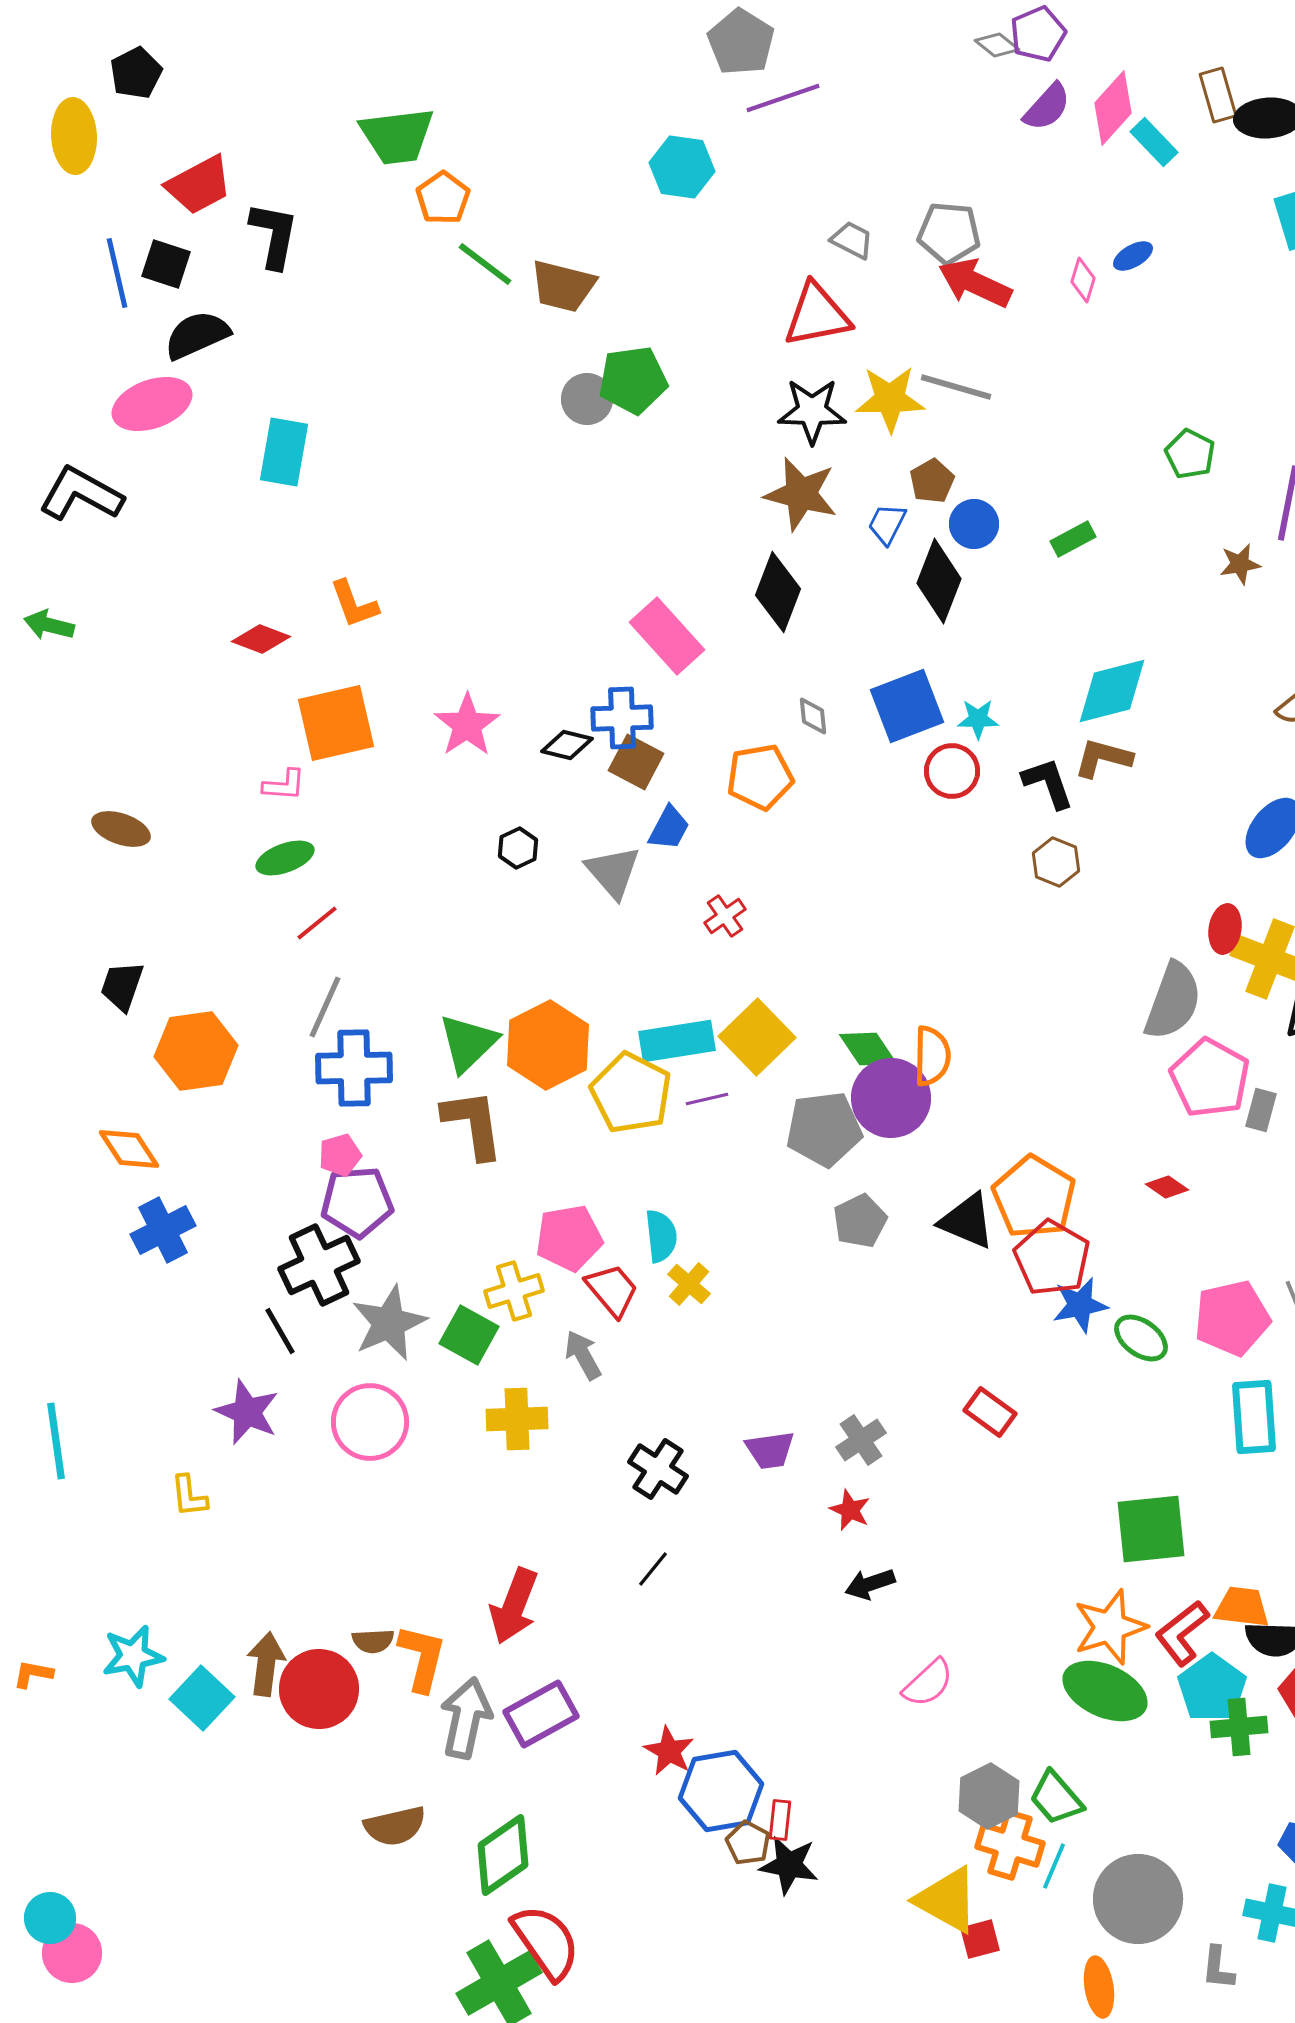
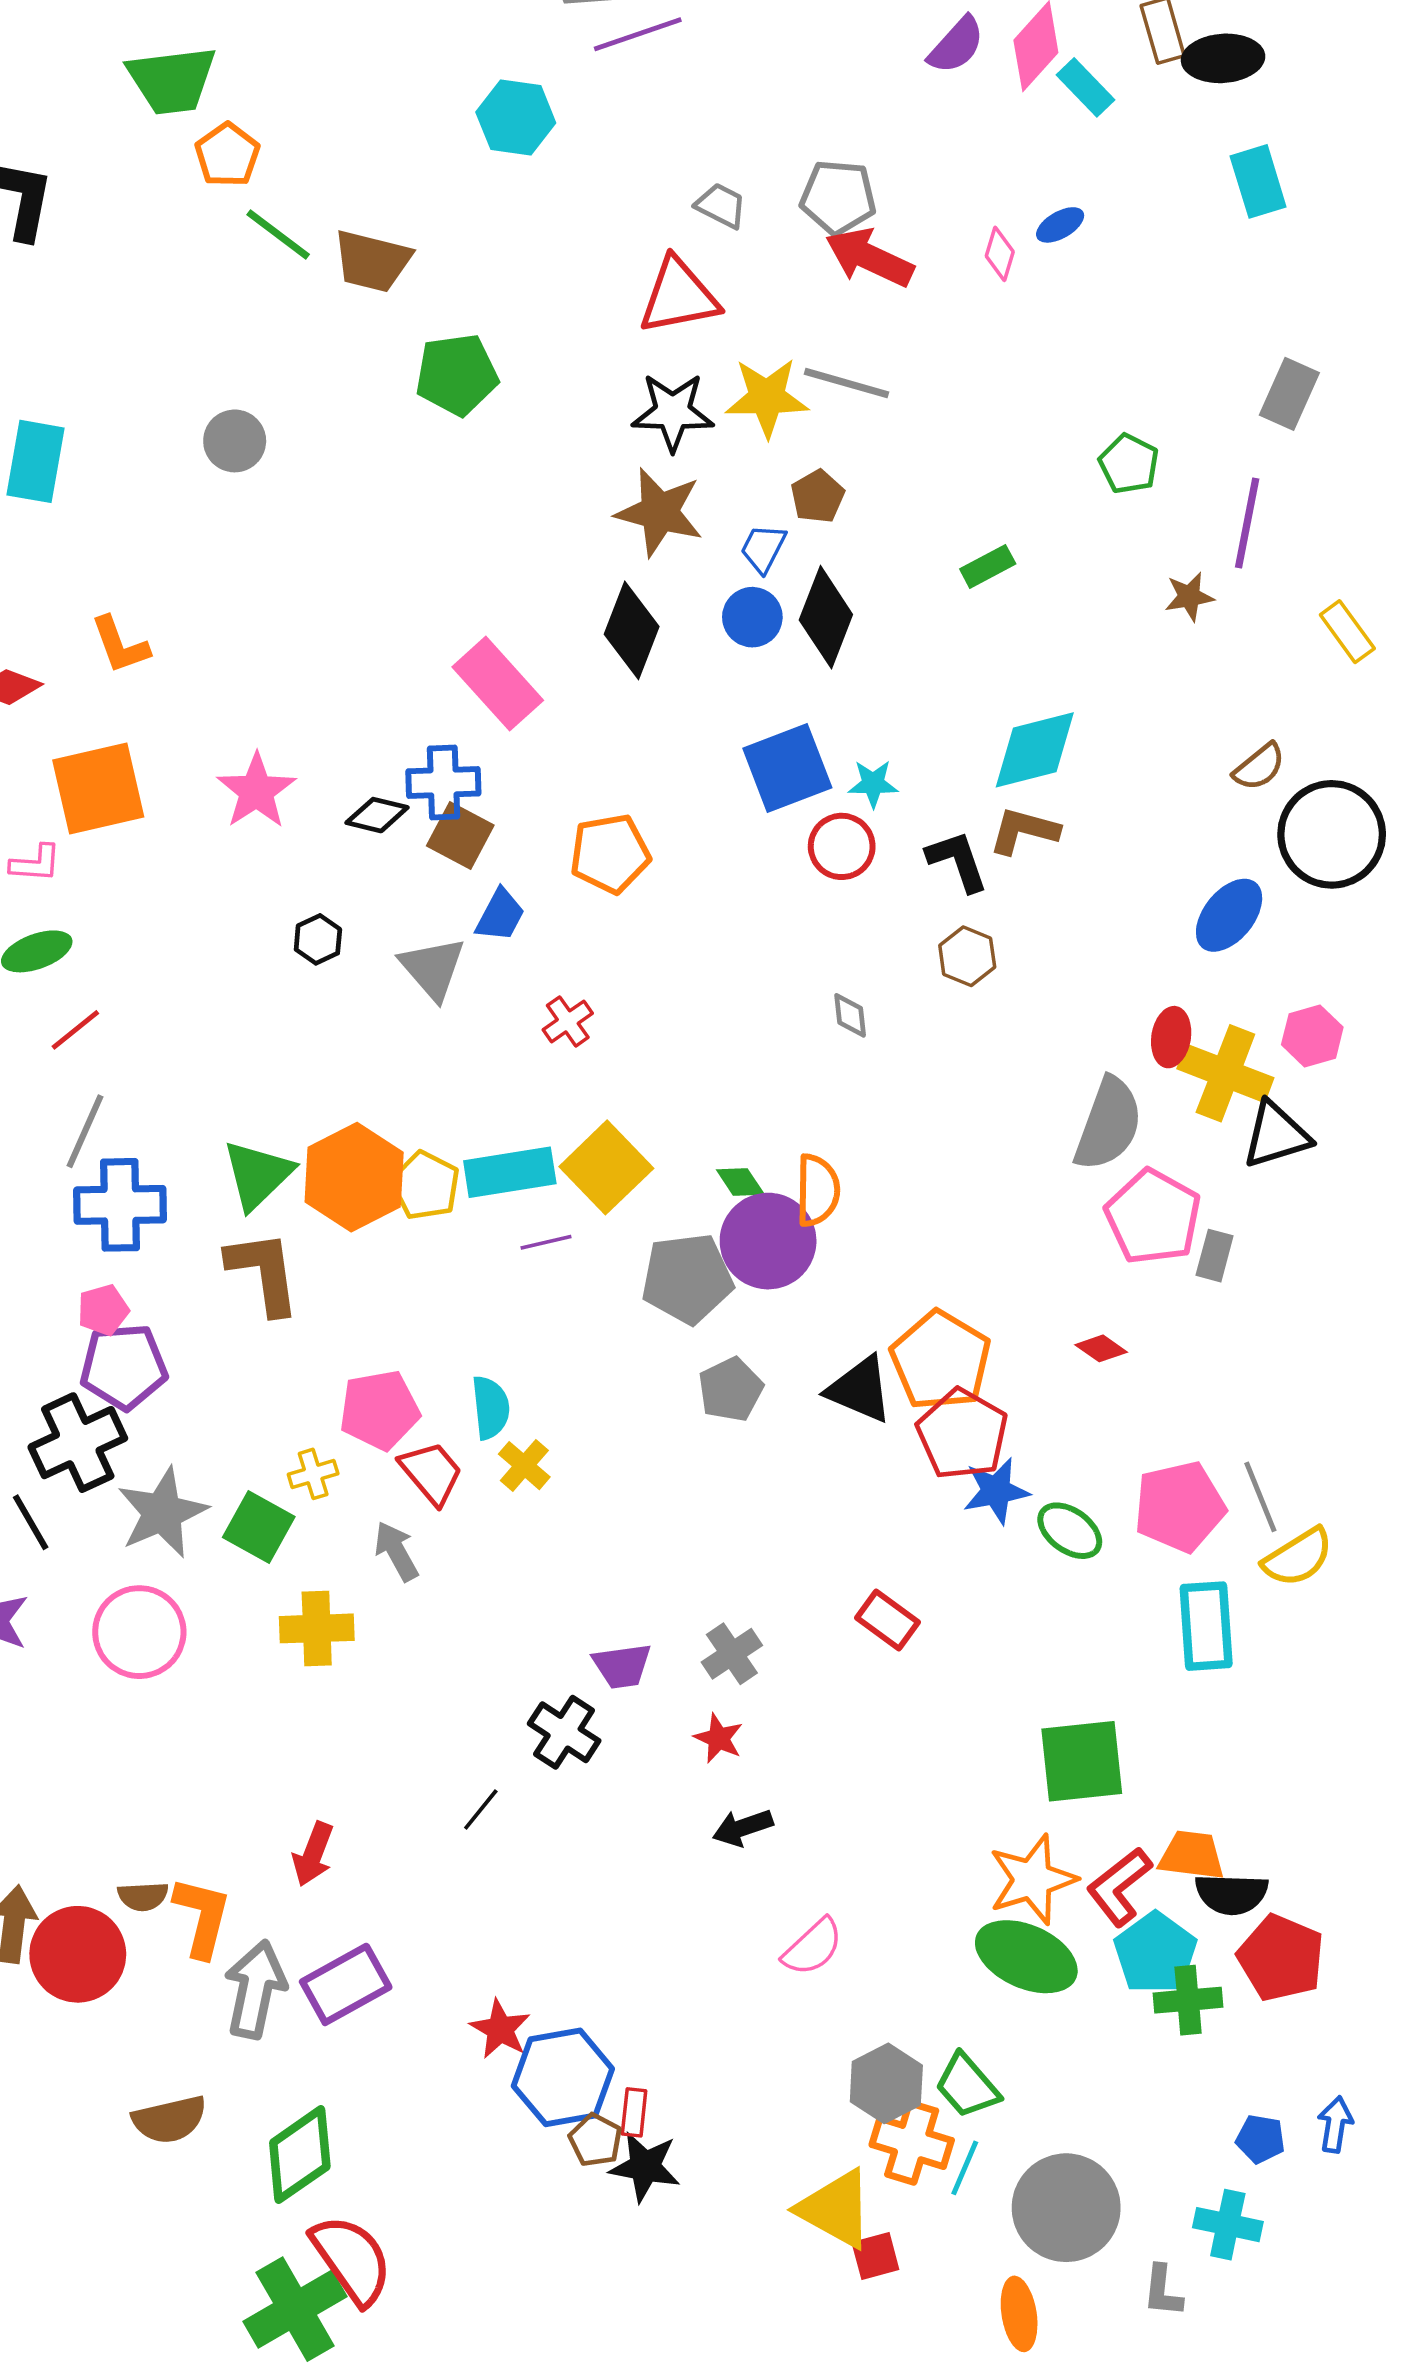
gray circle: (587, 399) -> (235, 441), moved
blue circle: (974, 524) -> (752, 617), moved
gray diamond: (813, 716) -> (850, 1015), moved
green diamond: (868, 1049) -> (740, 1182), size x0.7
yellow pentagon: (631, 1093) -> (425, 1186), moved, size x0.7
yellow cross: (514, 1291) -> (313, 1474), size x0.7
black cross: (658, 1469) -> (564, 1732), moved
red arrow: (514, 1606) -> (313, 1854), size x0.7

